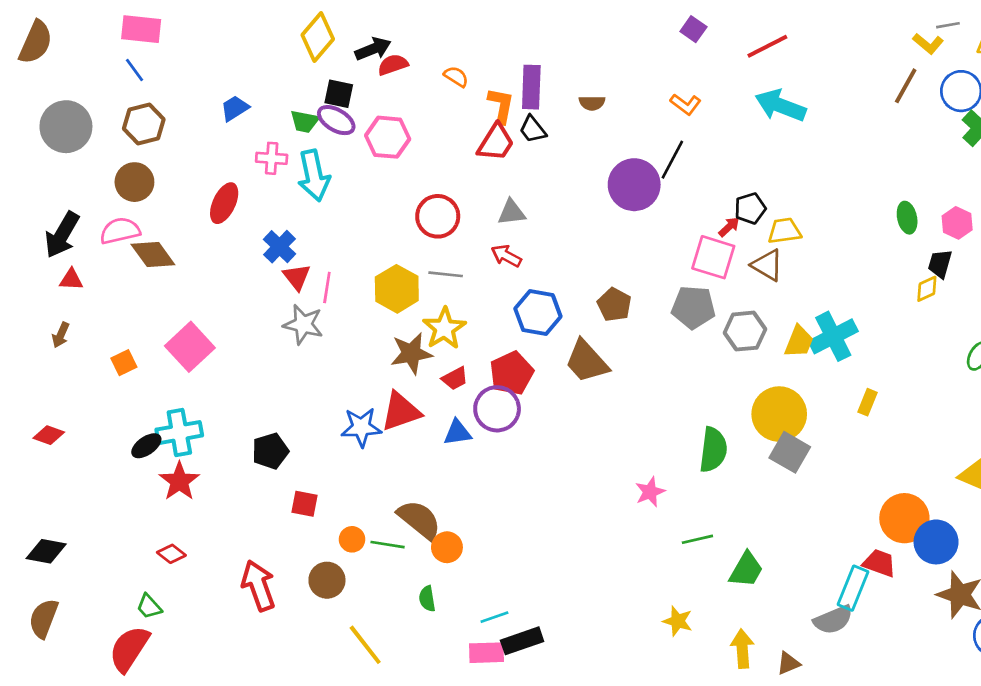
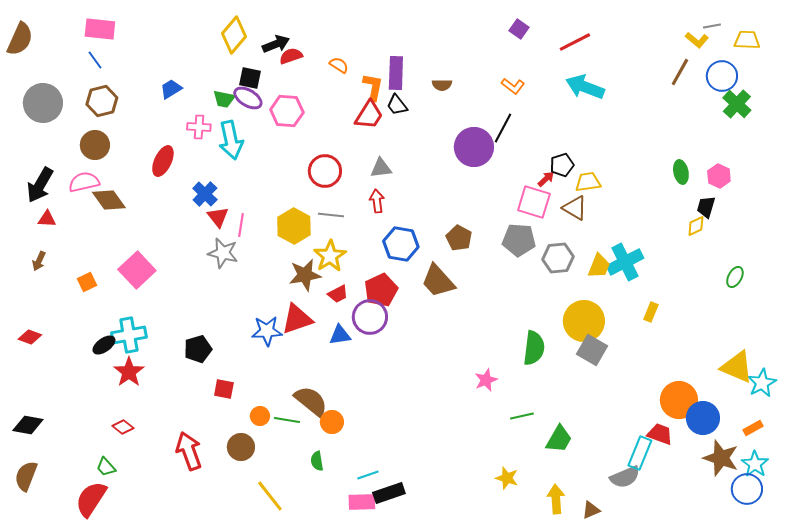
red arrow: (506, 256) -> (377, 201), turned 55

